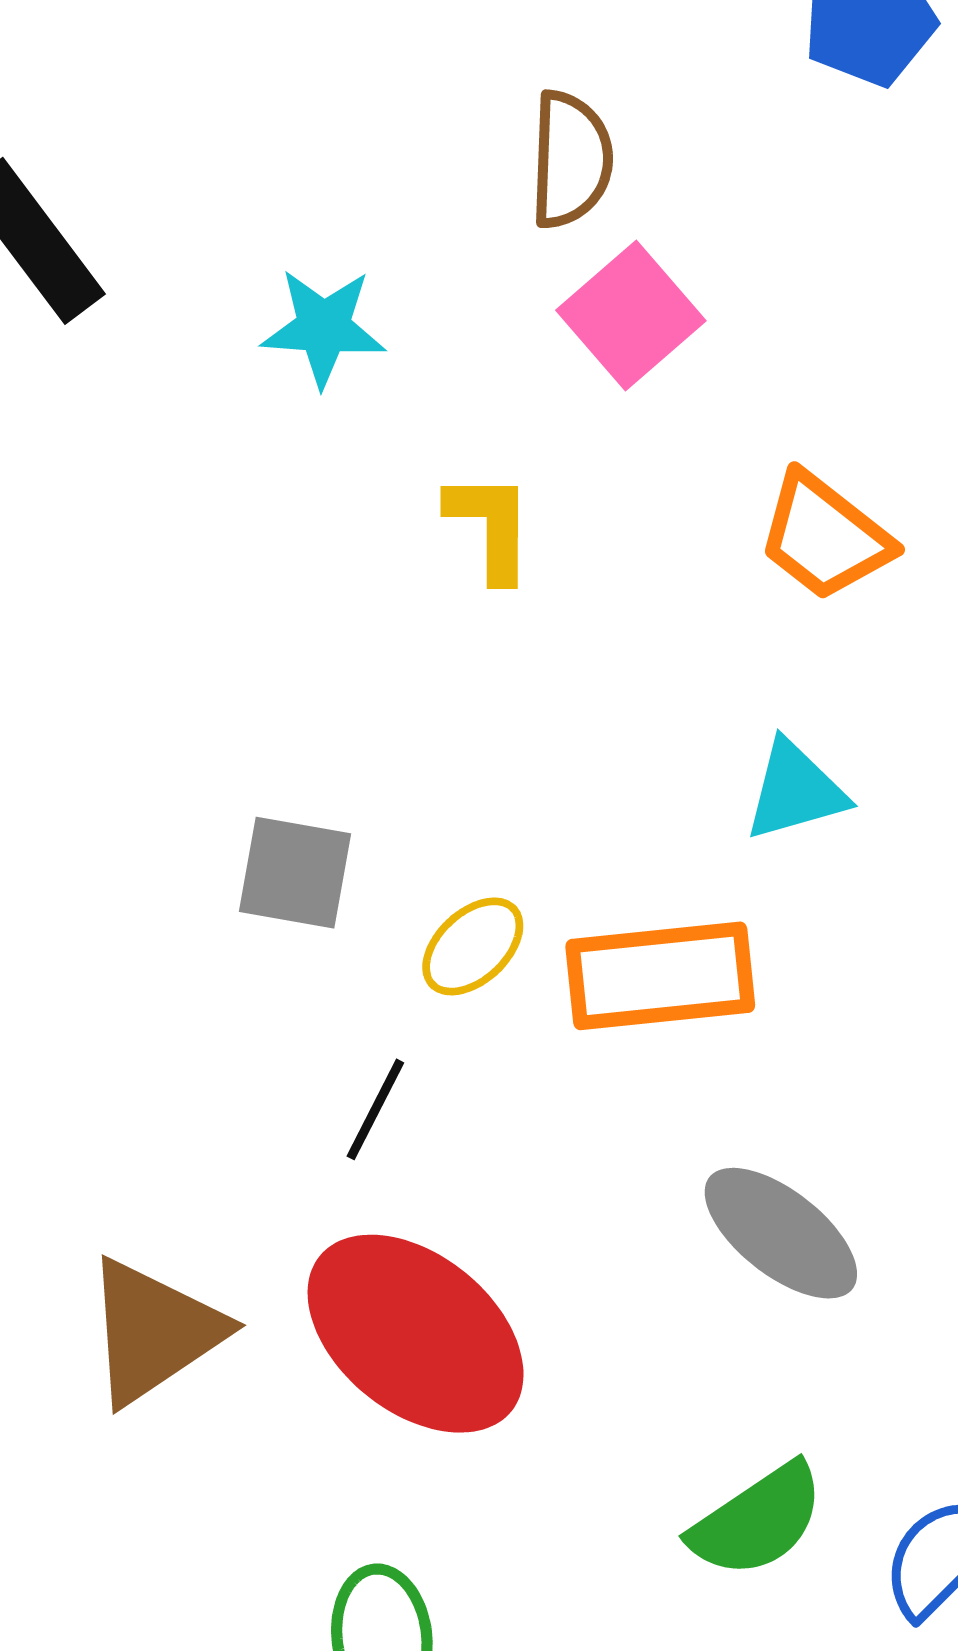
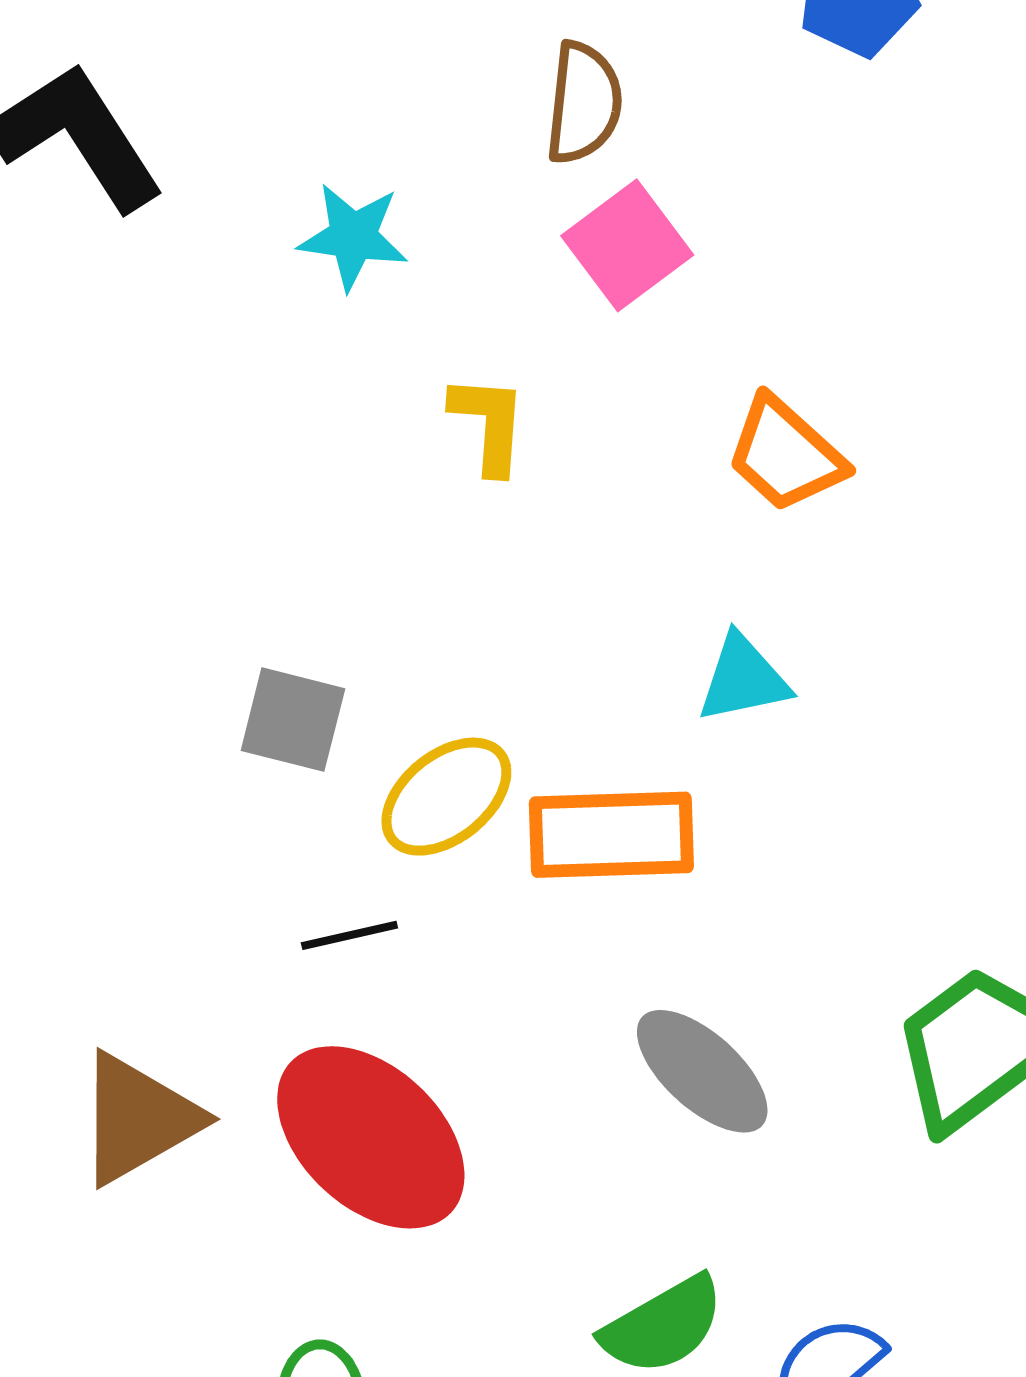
yellow ellipse: (473, 946) -> (446, 797), size x1.4
black line: (375, 1109) -> (349, 935), turned 46

